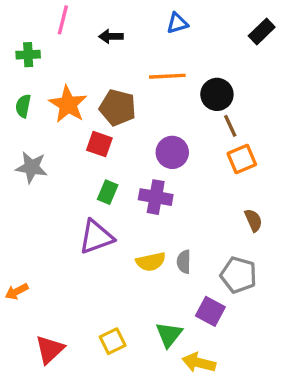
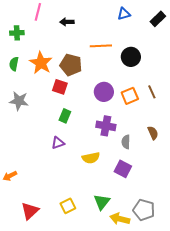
blue triangle: (177, 23) -> (124, 14), moved
brown line: (230, 126) -> (152, 92), moved
orange square: (242, 159) -> (130, 96), moved
purple cross: (156, 197) -> (106, 126), moved
purple triangle: (96, 237) -> (58, 143), size x0.6
gray semicircle: (184, 262) -> (126, 142), moved
gray pentagon: (239, 275) -> (144, 210), moved
purple square: (210, 311) -> (123, 169), moved

